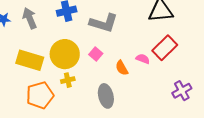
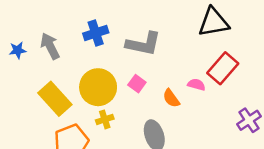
yellow rectangle: (30, 60) -> (55, 99), turned 36

